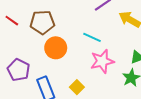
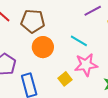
yellow square: (77, 87) -> (65, 79), moved

